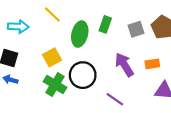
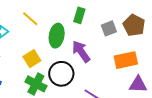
green rectangle: (105, 24) -> (79, 15), moved
orange rectangle: (152, 64) -> (126, 60), size x1.6
purple arrow: (124, 65) -> (81, 51), moved

